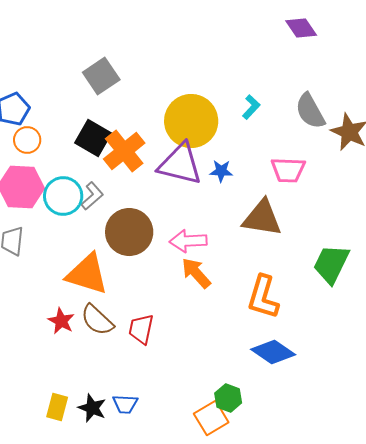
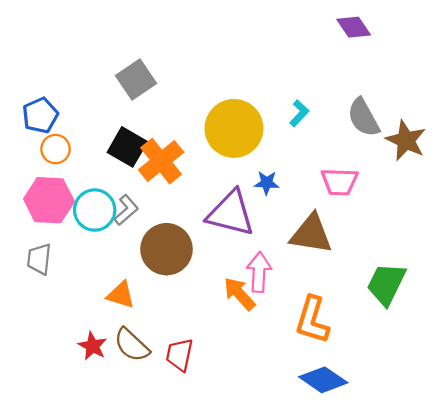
purple triangle: (180, 164) -> (231, 213), moved
pink arrow: (188, 241) -> (259, 272), moved, turned 96
orange triangle: (87, 274) -> (121, 295), size x0.6

